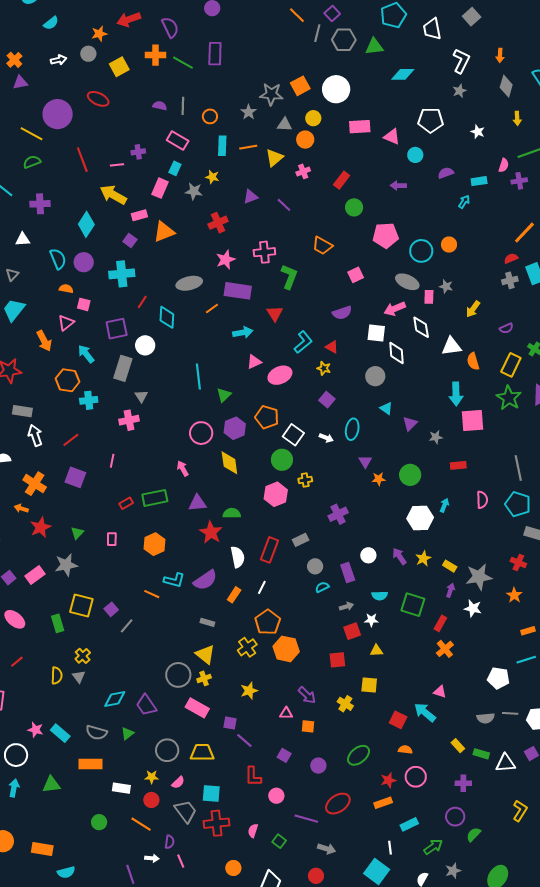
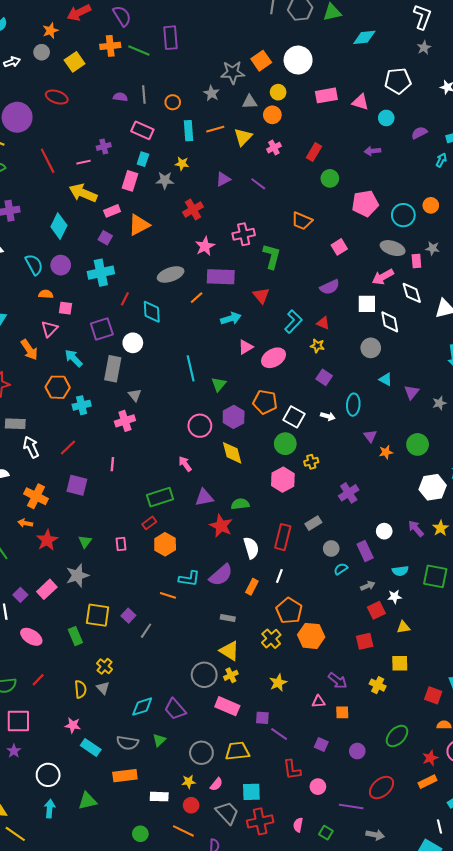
red rectangle: (126, 503) -> (149, 523), moved
pink star: (35, 730) -> (73, 725), moved

